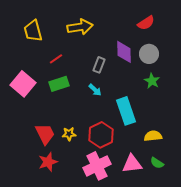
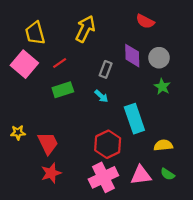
red semicircle: (146, 23) -> (145, 21), moved, turned 60
yellow arrow: (80, 27) -> (85, 29), turned -55
pink square: (23, 84) -> (24, 64), moved
yellow star: (69, 134) -> (18, 132), moved

